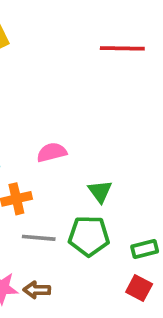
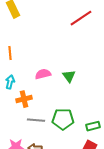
red line: (122, 48) -> (81, 18), turned -35
green triangle: (100, 191) -> (69, 76), moved

